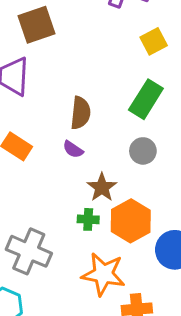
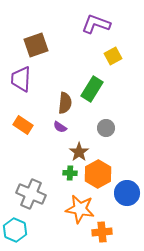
green rectangle: (146, 99) -> (92, 89), moved

